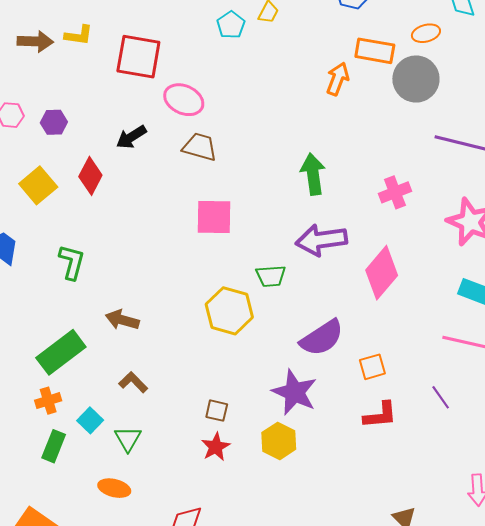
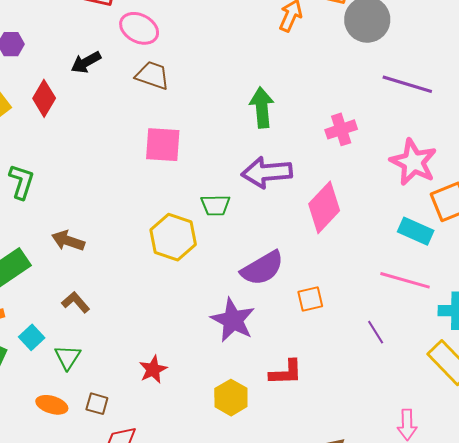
brown square: (217, 411) -> (97, 404), moved
red L-shape: (380, 415) -> (286, 372), moved
yellow hexagon: (279, 441) -> (231, 398), moved

